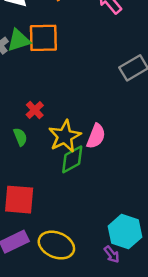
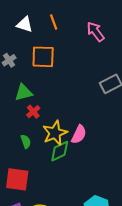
green triangle: (19, 40) -> (24, 92), moved
green semicircle: (20, 137) -> (26, 142), moved

